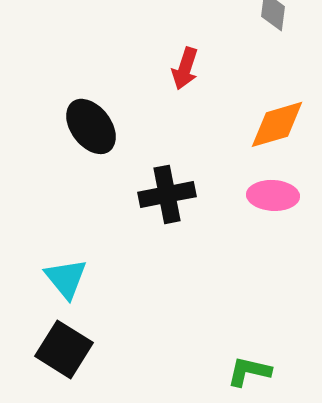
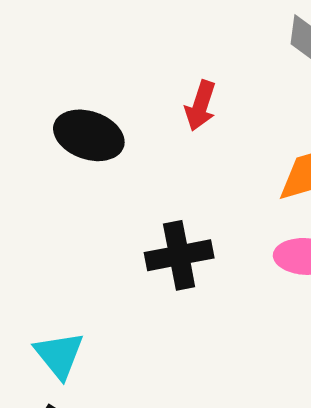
black ellipse: (91, 126) -> (89, 135), moved, turned -34

